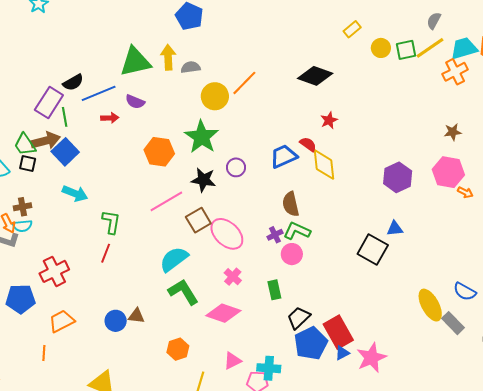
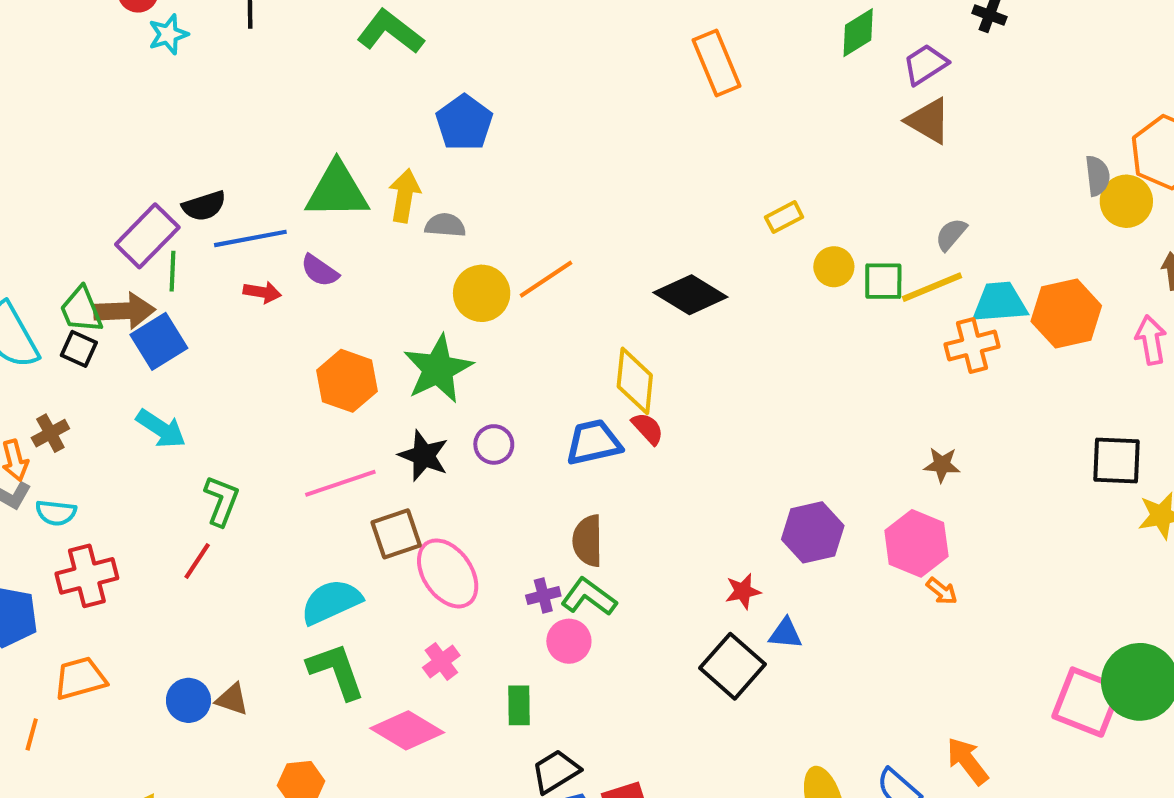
red star: (329, 120) -> (743, 591), moved
yellow diamond: (324, 165) -> (635, 381), moved
brown cross: (23, 207) -> (50, 433), turned -30
cyan semicircle: (22, 226) -> (56, 513), moved

